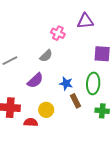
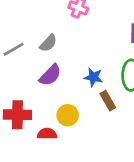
gray semicircle: (46, 56) -> (48, 43), moved

